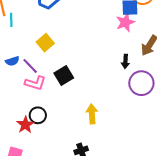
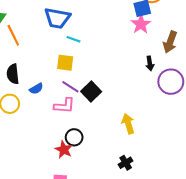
cyan line: (11, 20) -> (74, 39), moved, turned -56
yellow square: (45, 43) -> (65, 63), turned -30
purple line: (30, 66) -> (70, 87), moved

